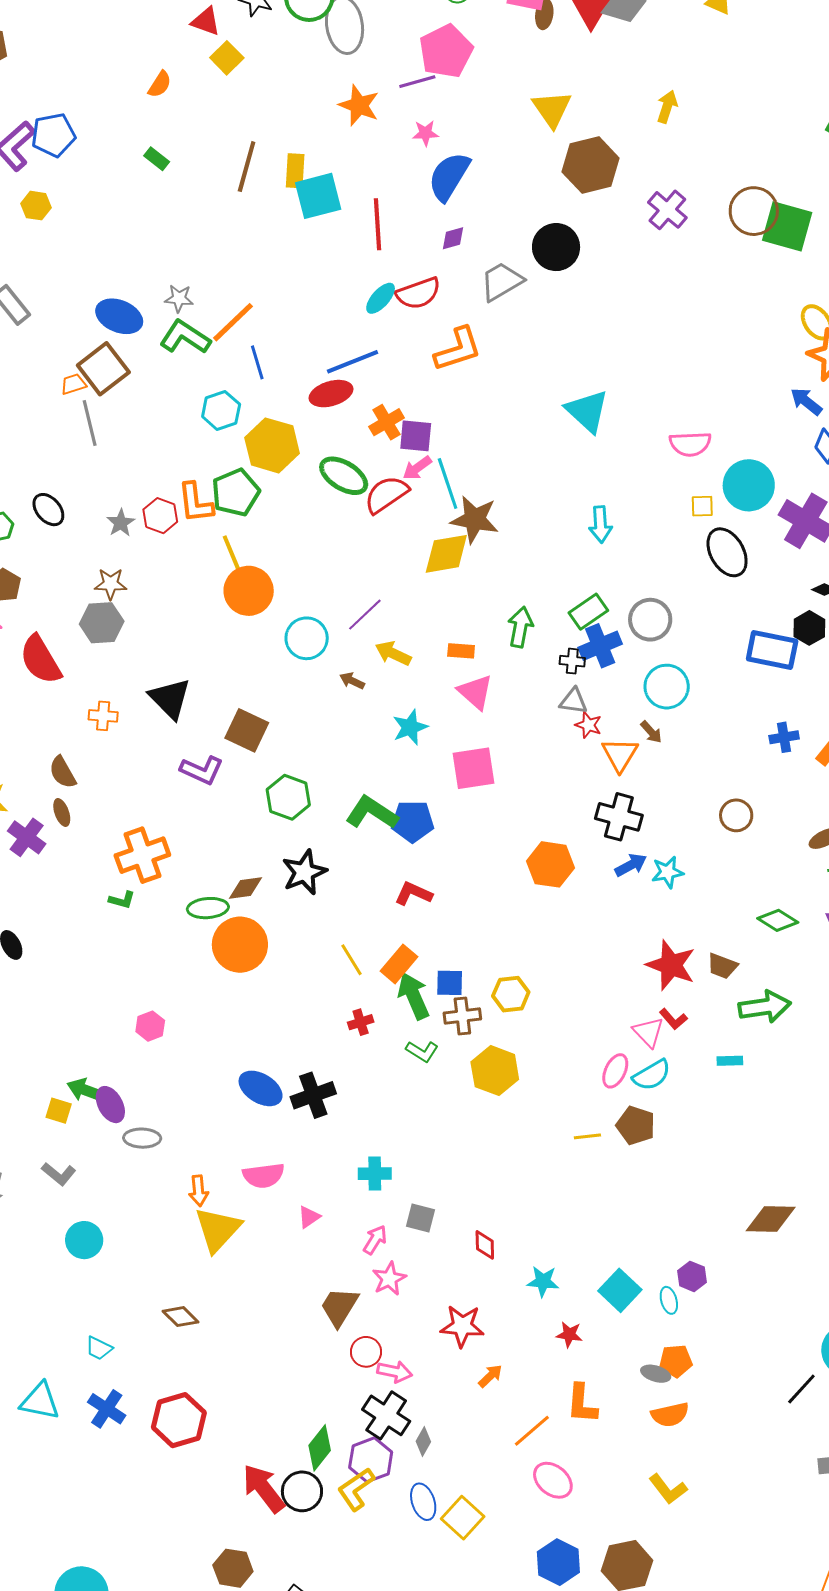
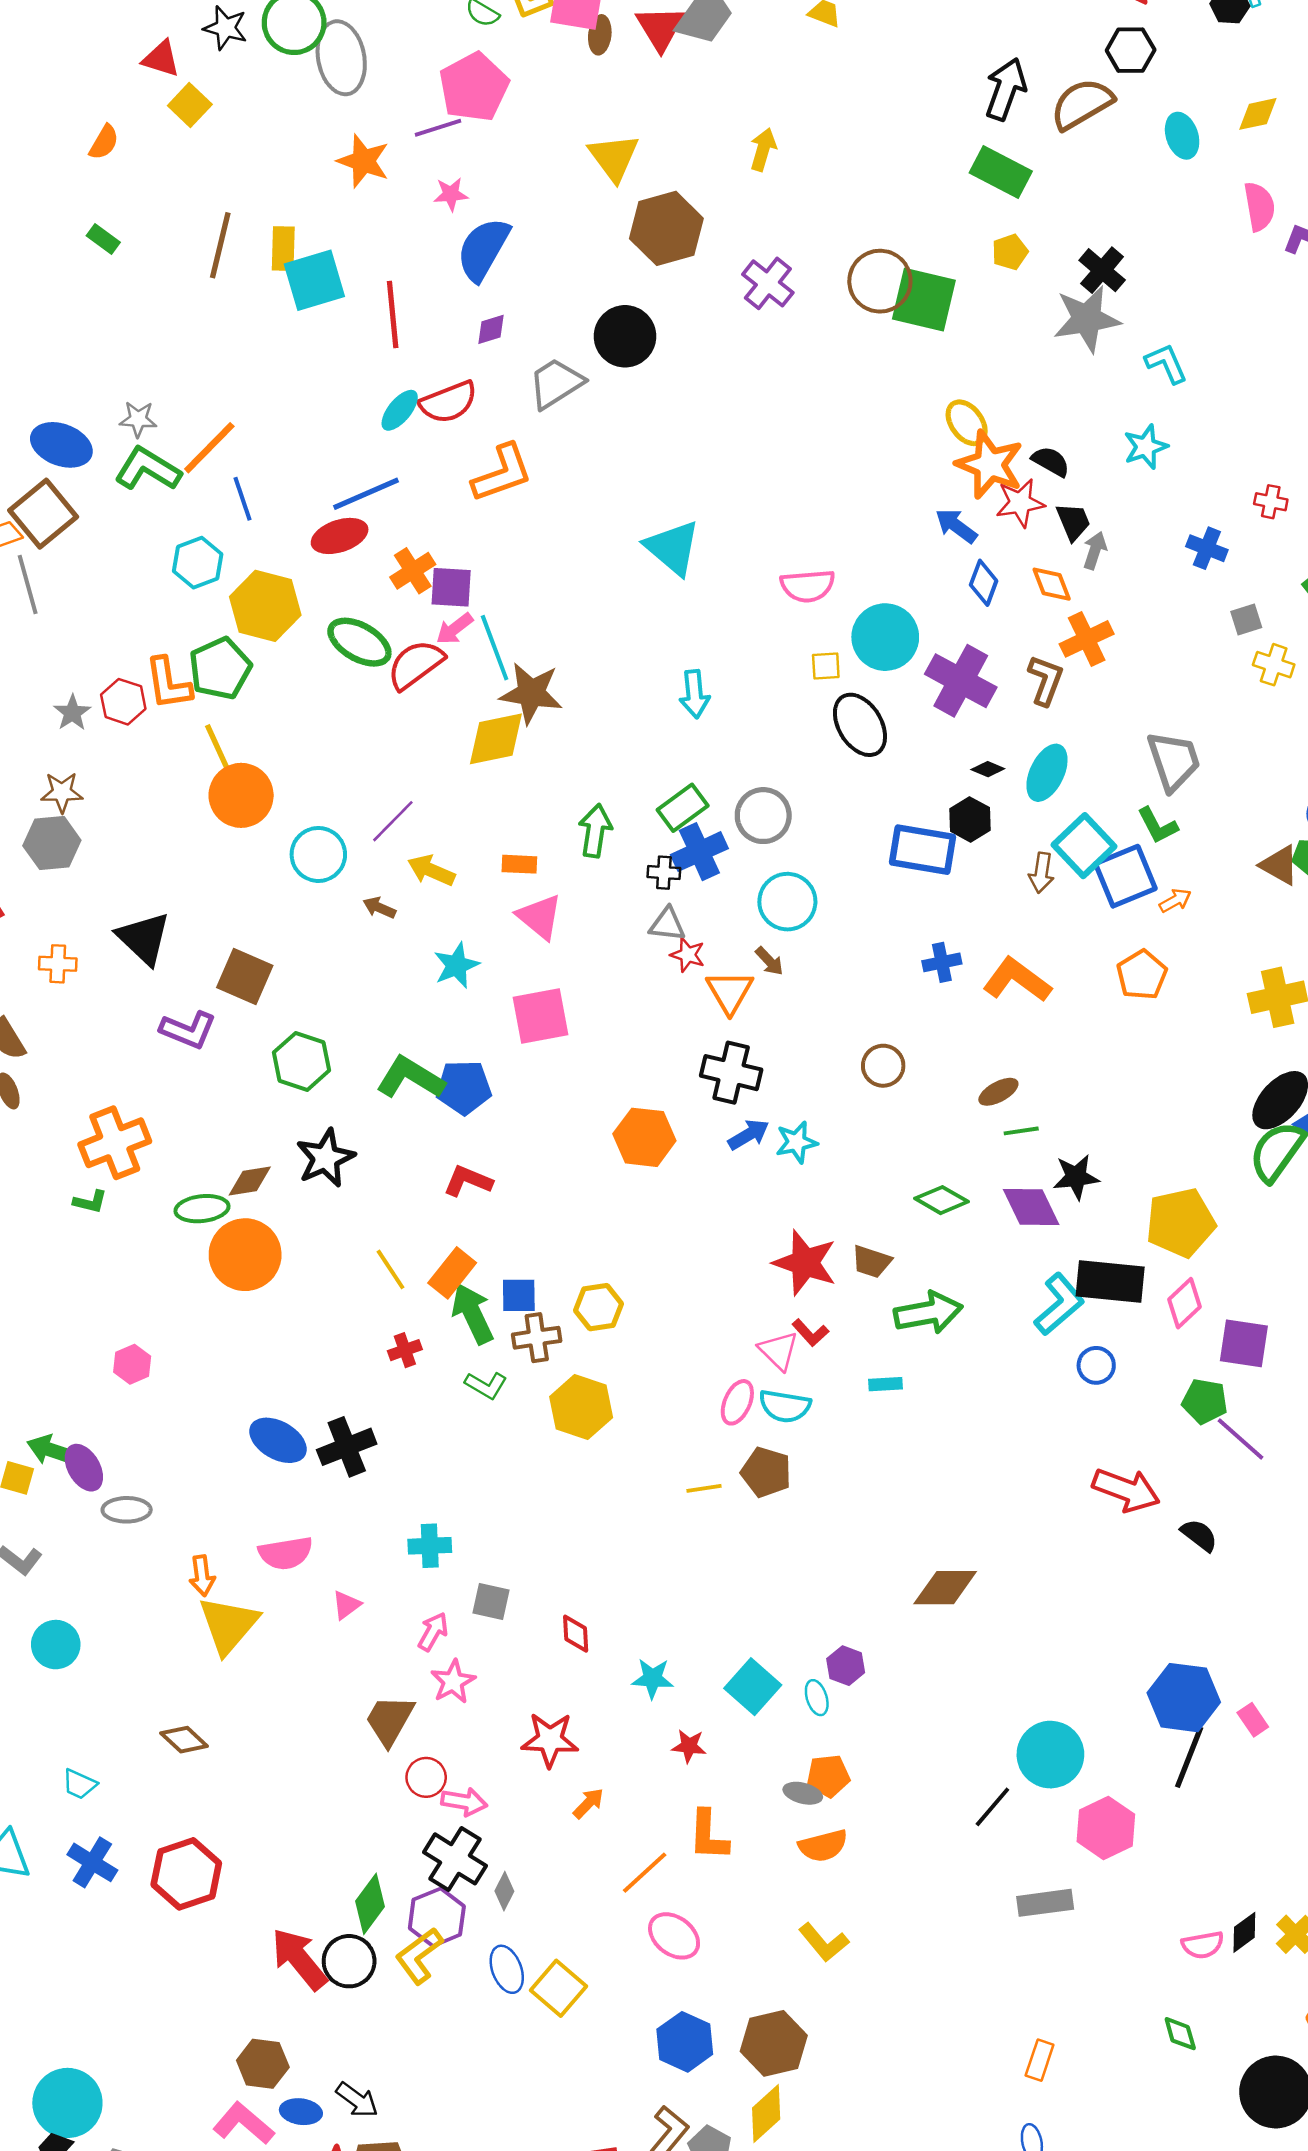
cyan semicircle: (652, 1075) -> (785, 1406), turned 42

